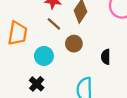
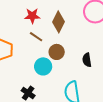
cyan circle: (44, 56) -> (43, 66), moved

